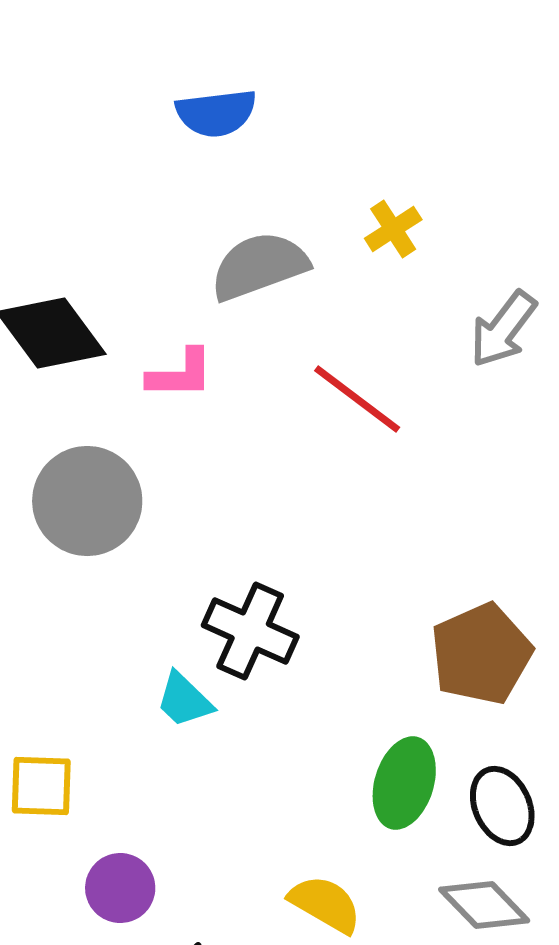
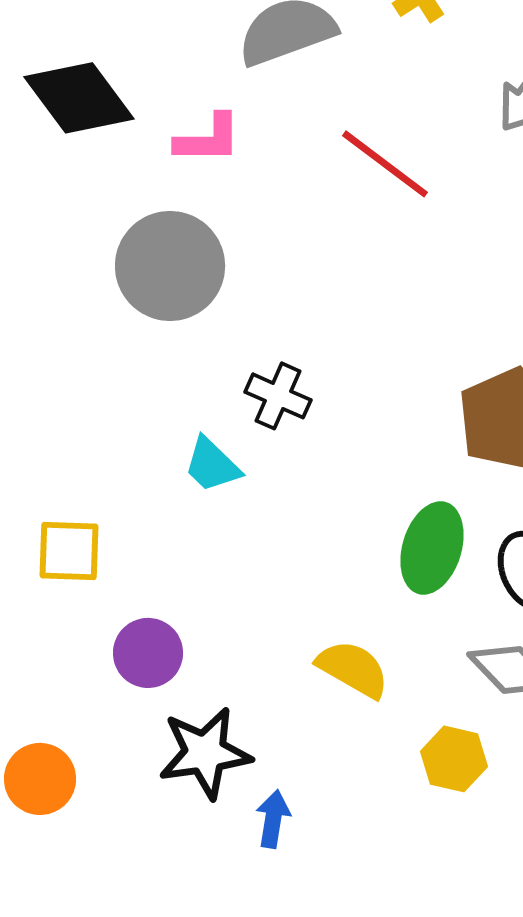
gray circle: (87, 501) -> (170, 266), moved
black cross: (250, 631) -> (278, 396), size x0.7

